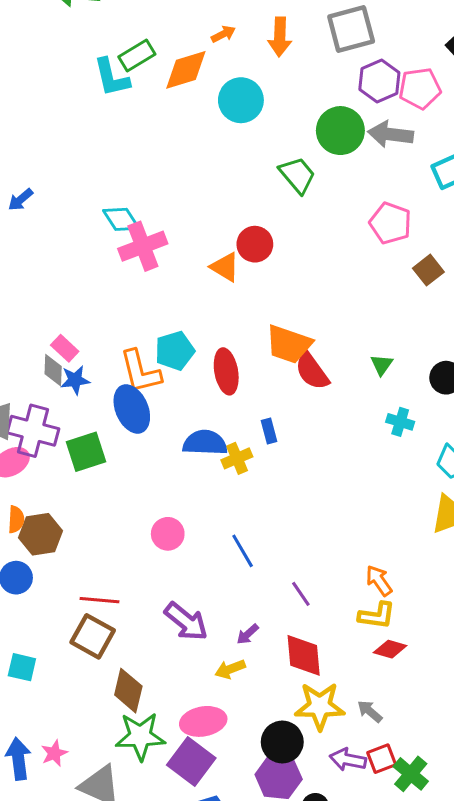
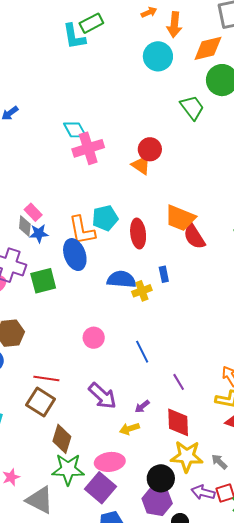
orange arrow: (280, 37) -> (174, 25), moved
orange diamond: (186, 70) -> (208, 48), moved
red circle: (255, 244) -> (150, 149), moved

